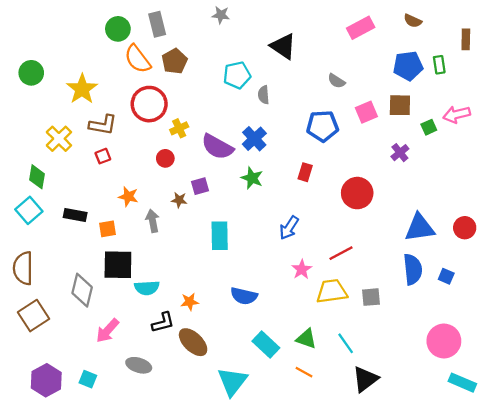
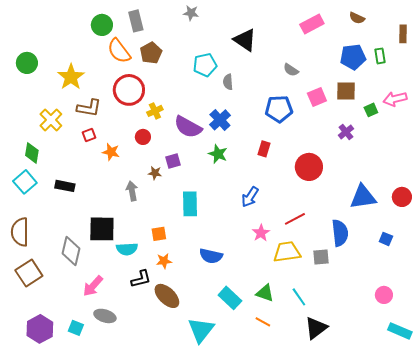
orange star: (128, 197) -> (111, 152), moved
orange square: (108, 229) -> (159, 234), moved
blue semicircle: (413, 269) -> (340, 233), moved
pink circle: (444, 341) -> (384, 295), size x0.6
gray ellipse: (139, 365) -> (105, 316), moved

